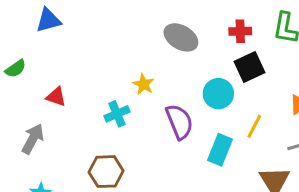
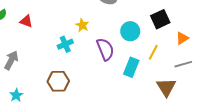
black square: (250, 67) -> (160, 19), moved
red triangle: (56, 97) -> (26, 21), moved

